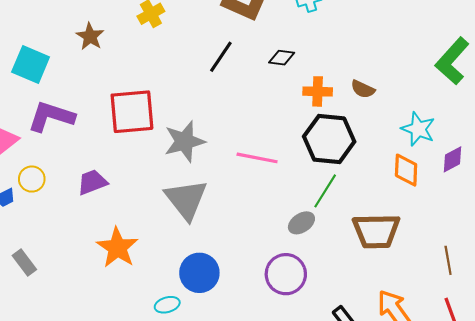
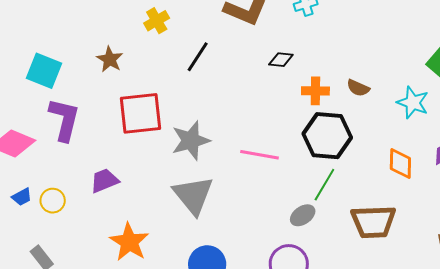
brown star: (90, 36) -> (110, 59), moved
black line: (221, 57) -> (198, 57), moved
purple L-shape: (51, 117) -> (64, 119), turned 87
cyan star: (418, 129) -> (413, 103), moved
yellow circle: (32, 179) -> (53, 201), moved

